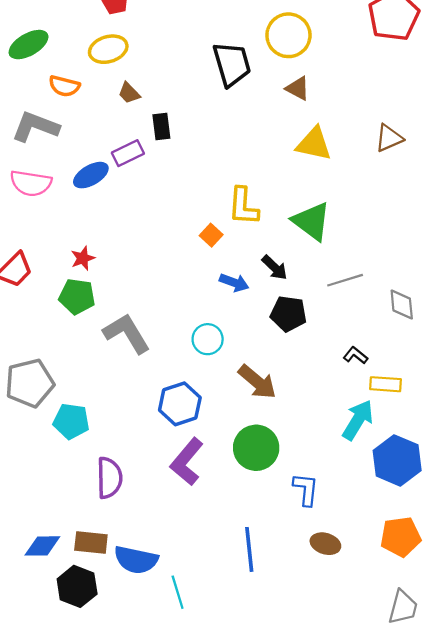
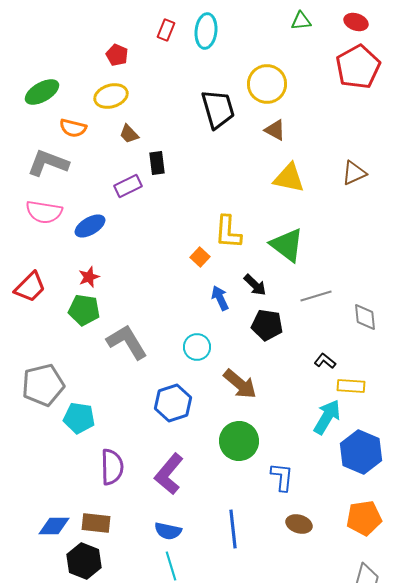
blue ellipse: (91, 175) -> (90, 226), moved
blue arrow: (234, 283) -> (220, 298), turned -135
purple L-shape: (187, 462) -> (169, 474), moved
blue semicircle: (136, 560) -> (168, 531), moved, size x0.7

